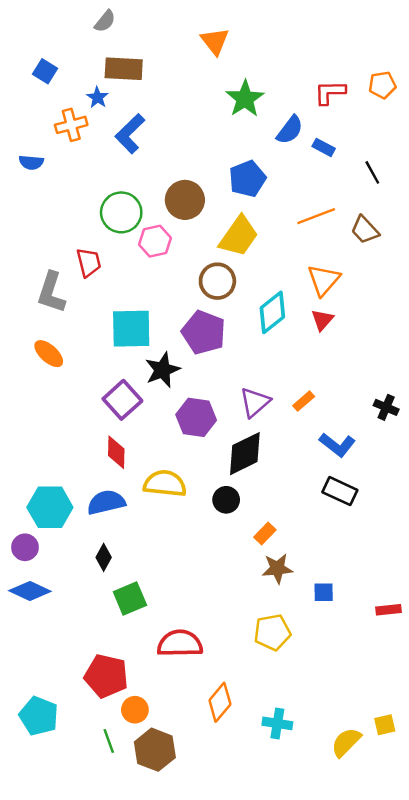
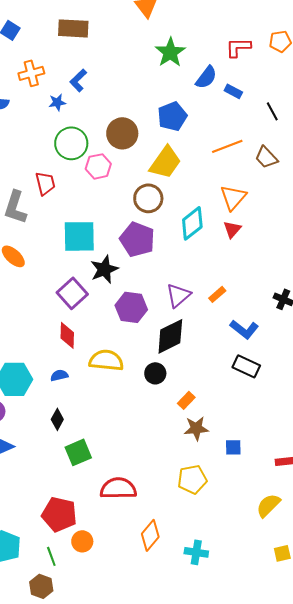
blue star: (97, 97) -> (57, 102), moved, turned 30
blue L-shape: (130, 134) -> (78, 80), size x0.7
blue semicircle: (106, 502) -> (59, 375), size x0.6
green line: (109, 741) -> (51, 556), moved
yellow semicircle: (346, 742) -> (268, 505), moved
brown hexagon: (155, 750) -> (41, 586), moved, size x0.7

